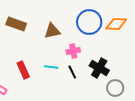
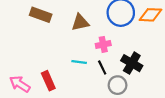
red rectangle: (23, 70) -> (48, 81), moved
gray circle: (115, 88) -> (118, 85), moved

